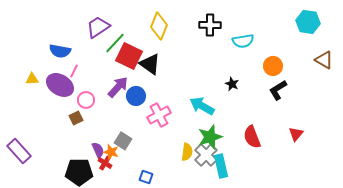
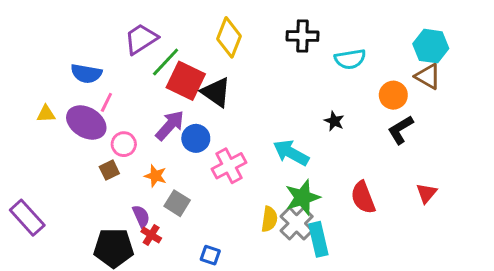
cyan hexagon: (308, 22) -> (431, 46), moved
brown triangle: (324, 60) -> (428, 76), moved
orange star: (111, 152) -> (155, 176), moved

